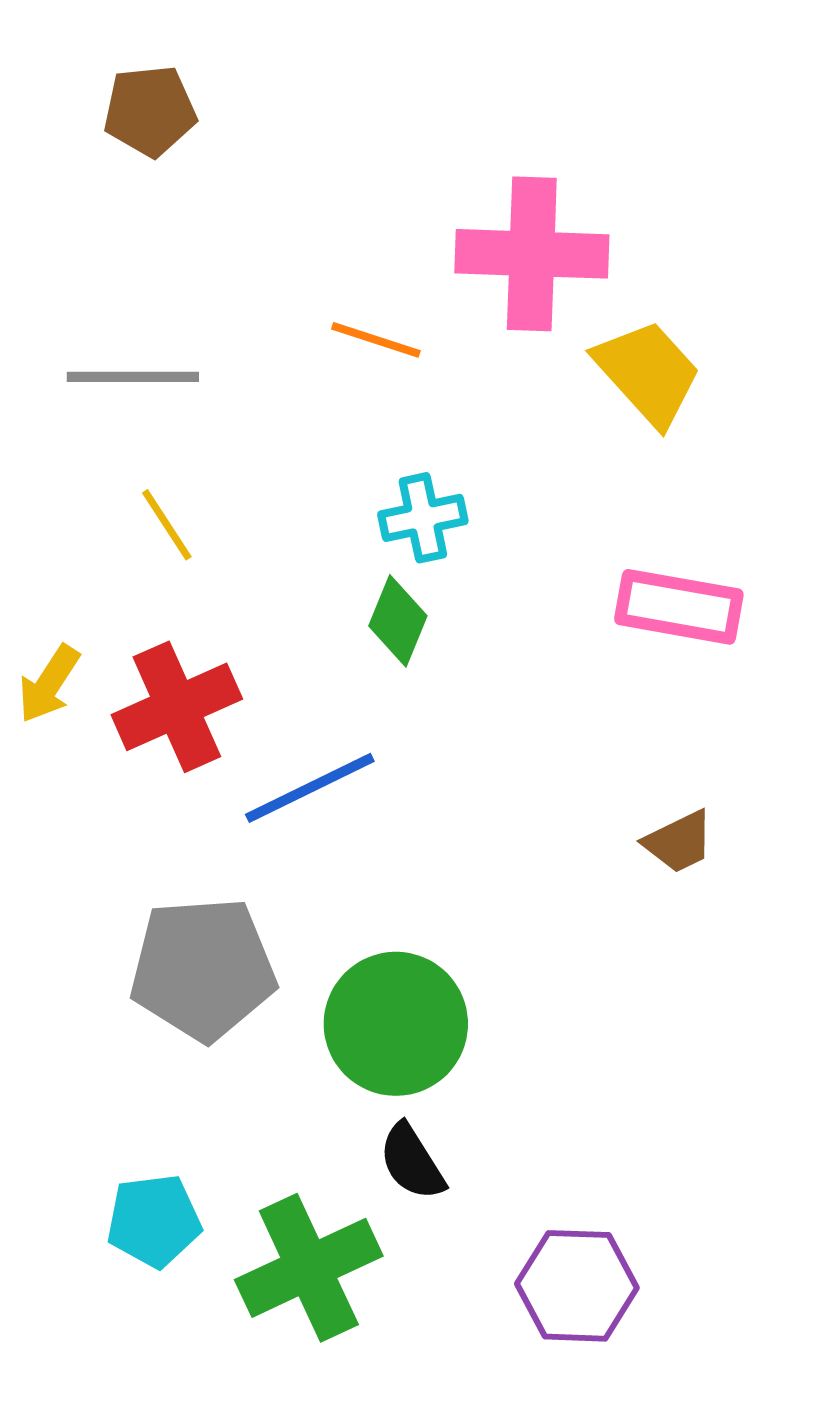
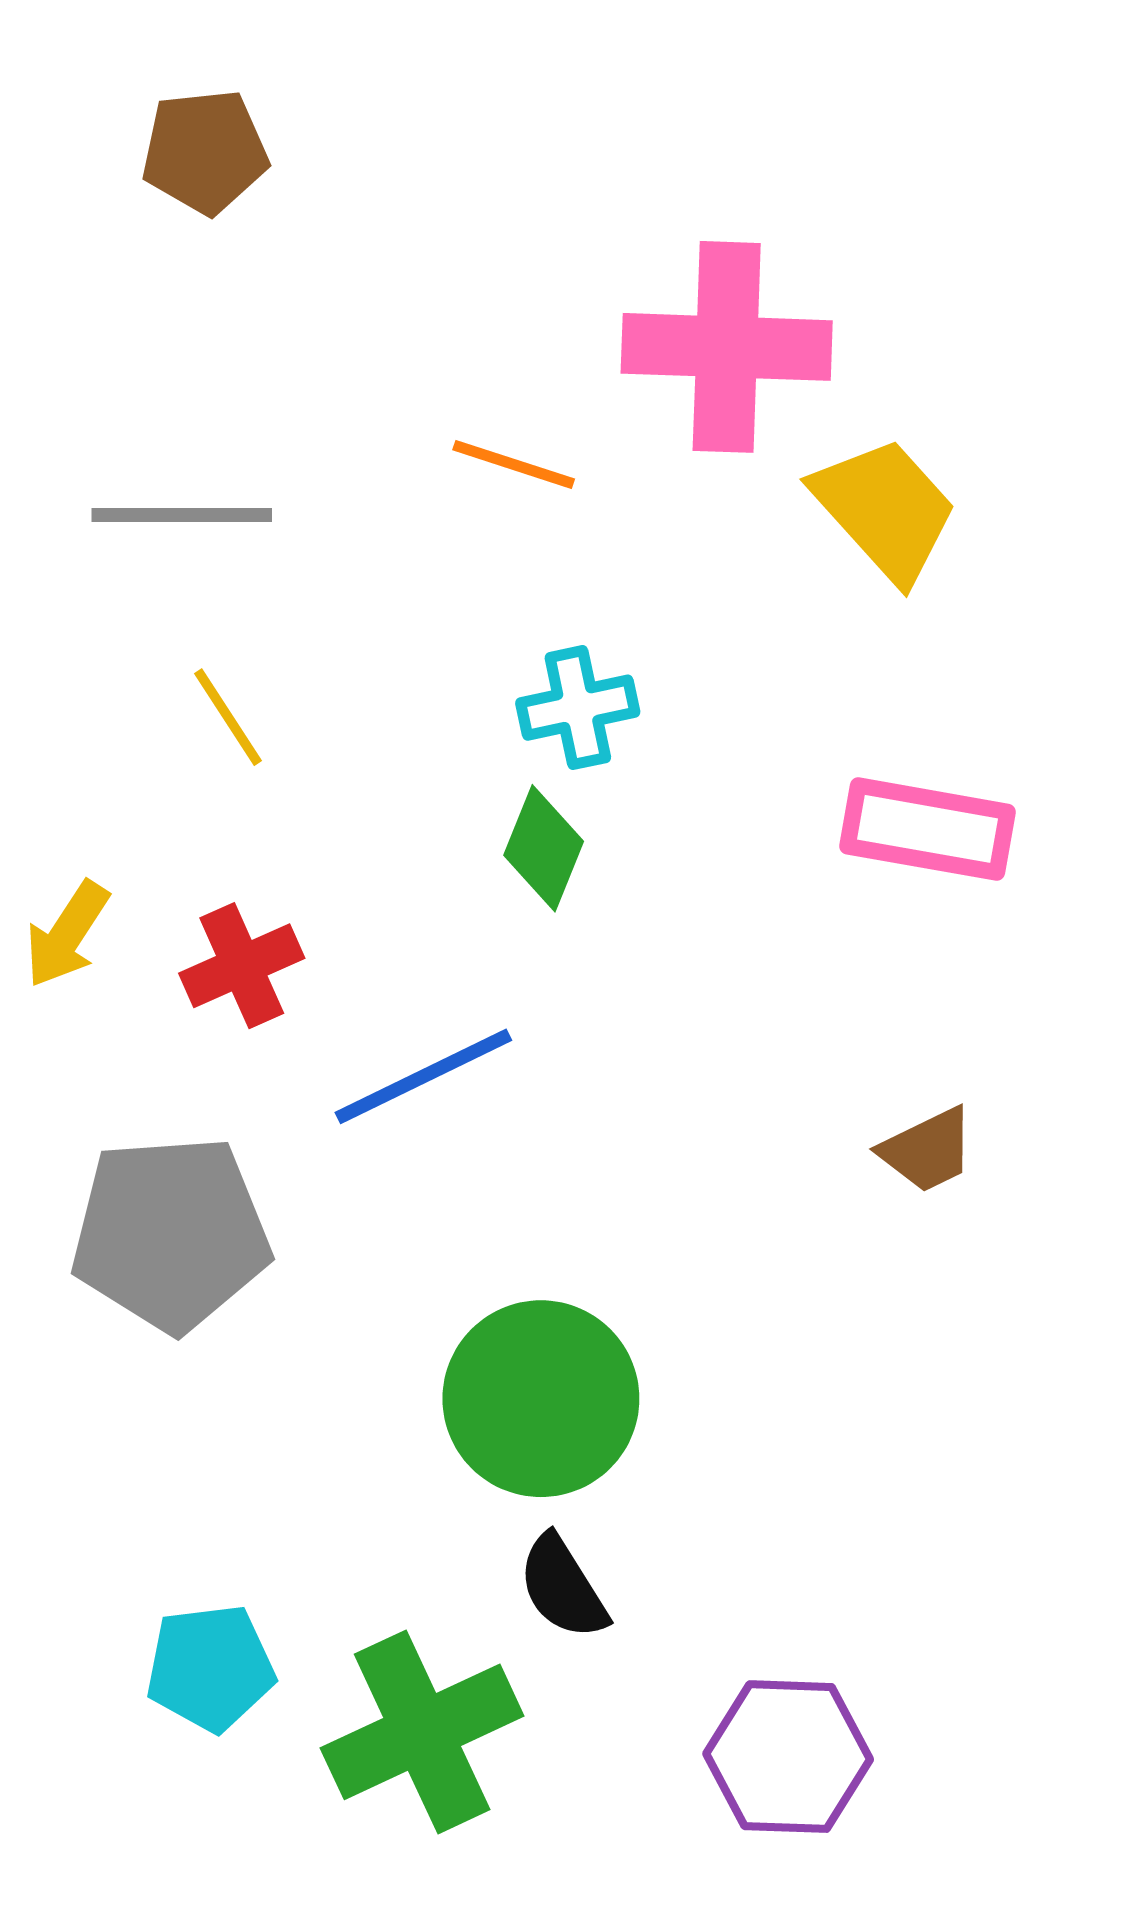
red cross: (177, 707) -> (242, 966), size x0.7
gray pentagon: (203, 969) -> (171, 1233), moved

